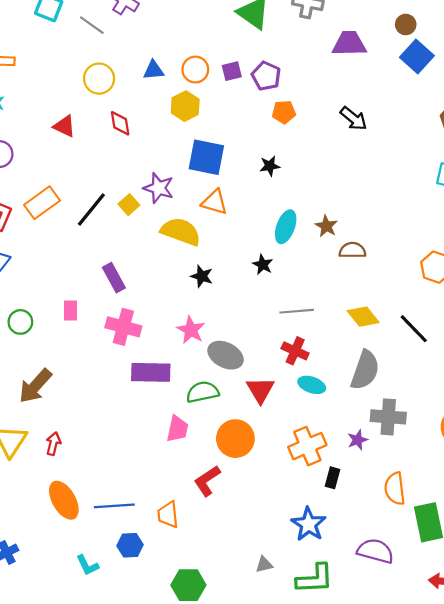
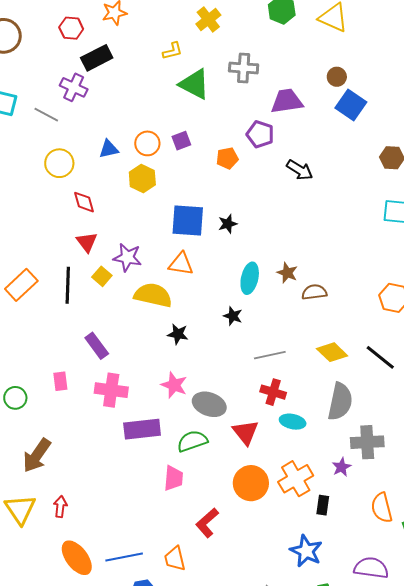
purple pentagon: (266, 76) -> (260, 134), moved
orange pentagon: (284, 112) -> (227, 158), moved
red triangle: (64, 126) -> (87, 242), moved, turned 35
blue square: (206, 157) -> (188, 220), moved
black line: (91, 209) -> (68, 285), turned -30
orange circle: (235, 439) -> (251, 483), moved

